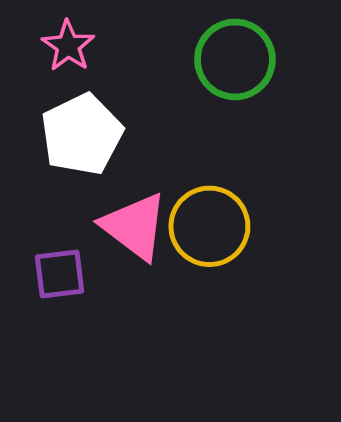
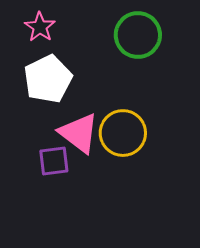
purple square: (60, 274) -> (54, 161), moved

